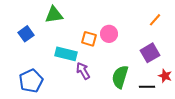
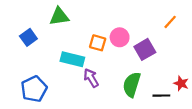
purple square: (150, 53) -> (145, 49), moved

